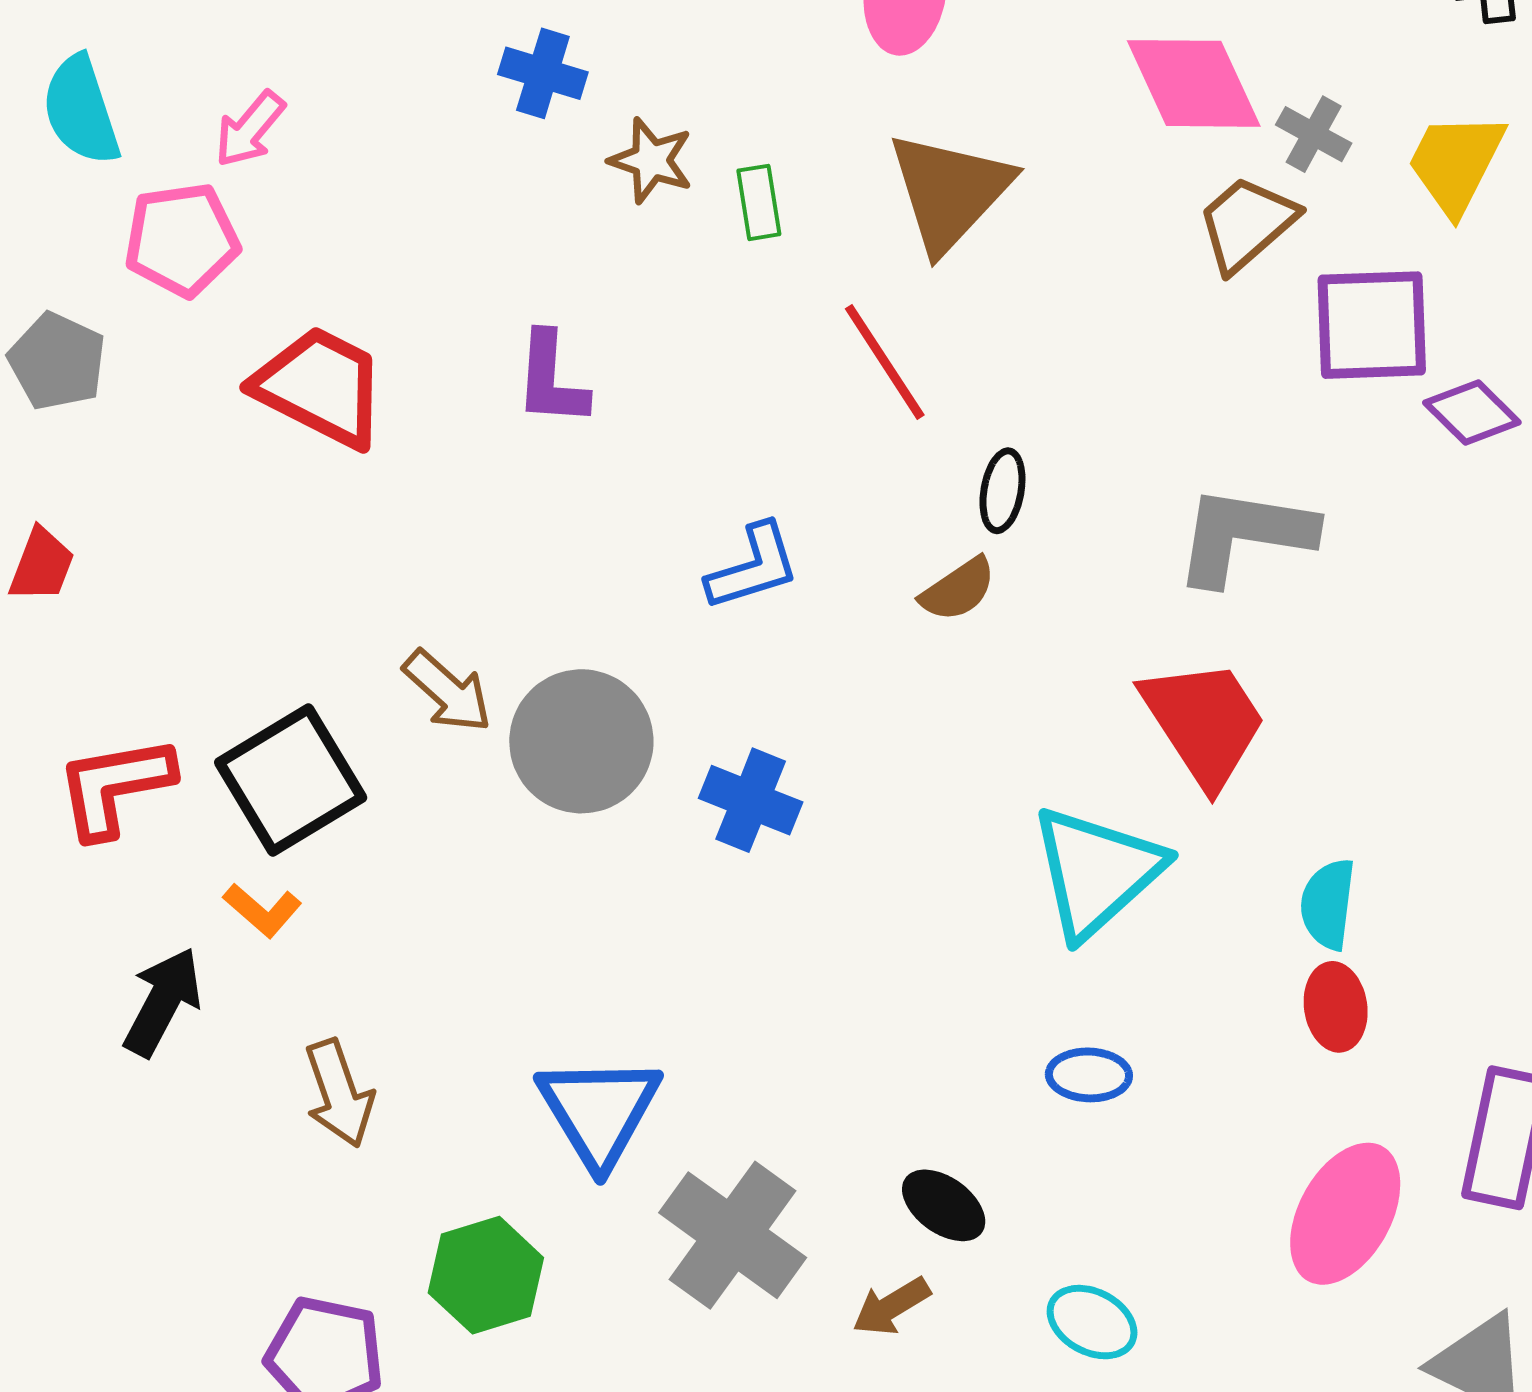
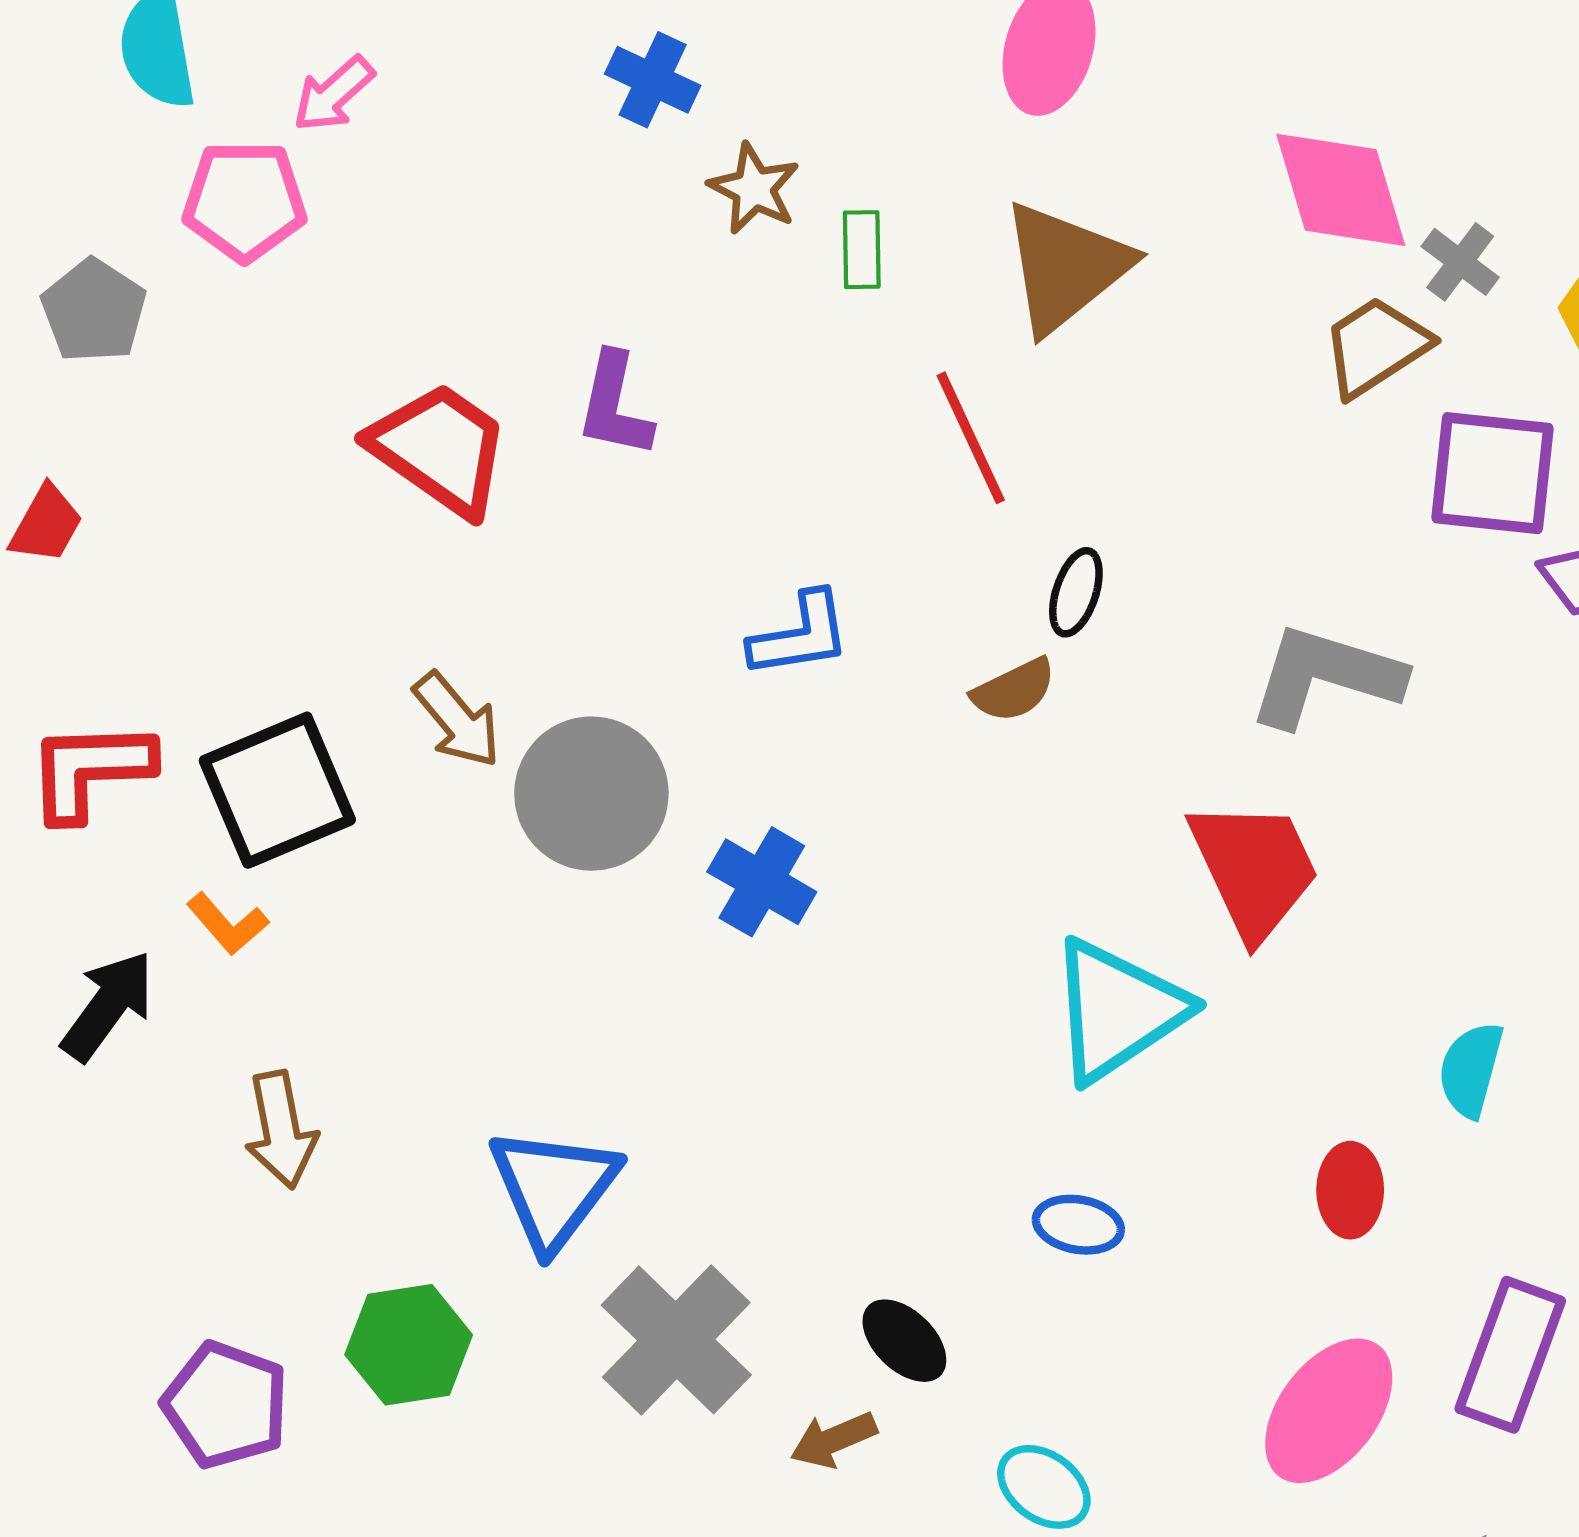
red trapezoid: (320, 387) -> (440, 449), moved
cyan semicircle: (1328, 904) -> (1471, 1070), moved

